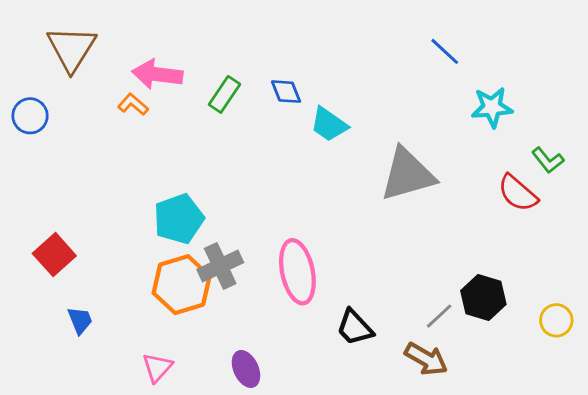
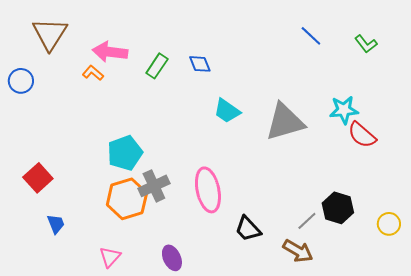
cyan star: (492, 107) -> (344, 110), moved
cyan trapezoid: (329, 124) -> (227, 111), moved
green L-shape: (548, 160) -> (366, 44), moved

